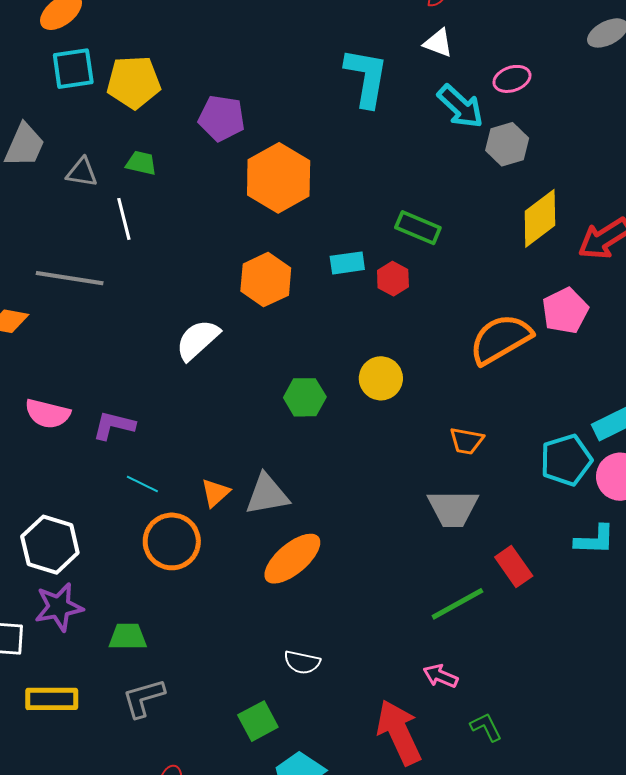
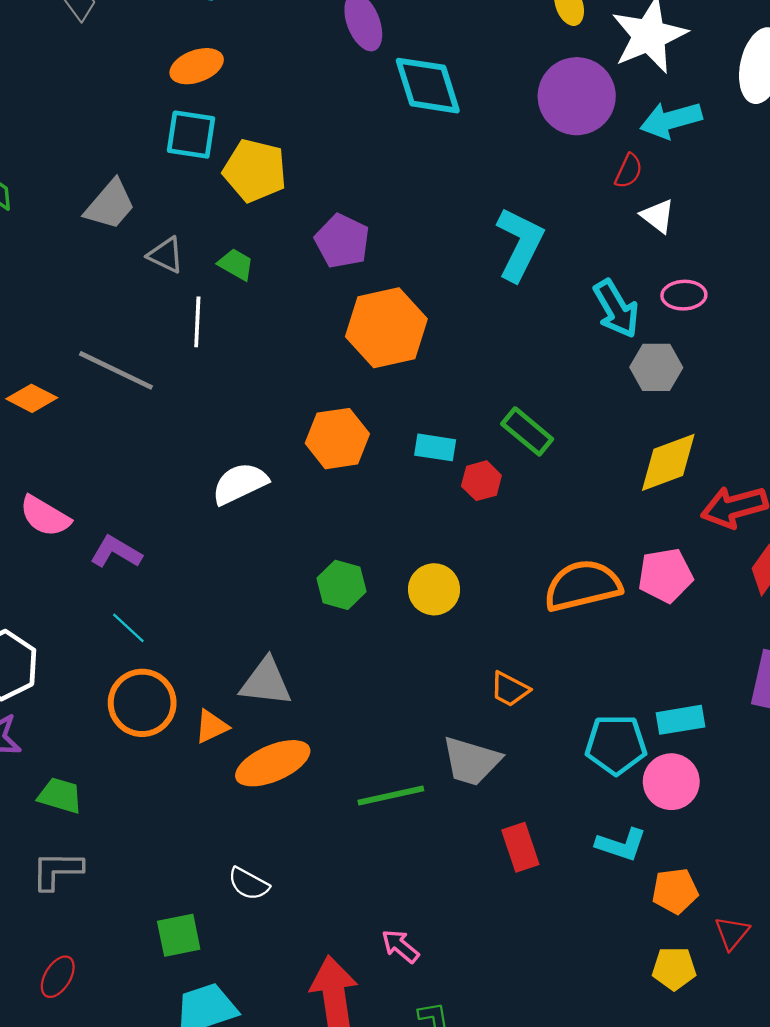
white triangle: (438, 43) -> (658, 216), moved
orange triangle: (215, 493) -> (211, 726), moved
green line: (457, 604) -> (391, 795), moved

